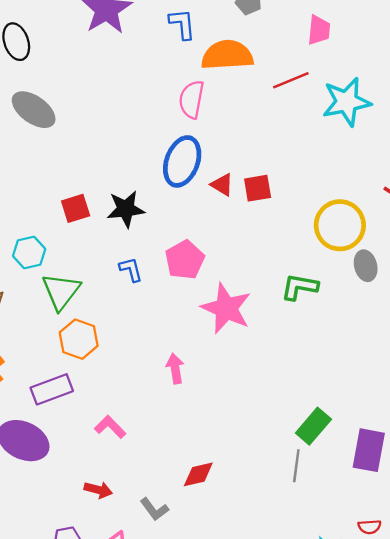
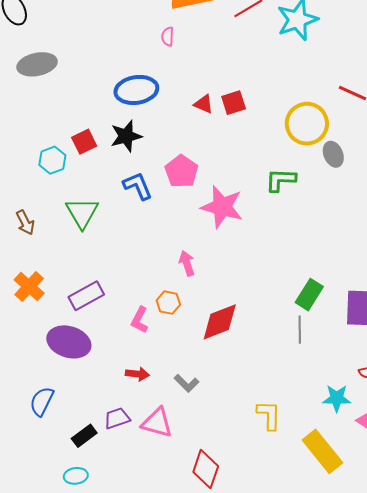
pink semicircle: (192, 99) -> (168, 37), size x0.6
gray ellipse: (34, 110) -> (37, 64), turned -39
blue ellipse: (182, 161) -> (136, 90), moved, turned 69
cyan hexagon: (29, 252) -> (52, 160), moved
blue L-shape: (131, 269) -> (138, 186), size x1.4
orange hexagon: (79, 339) -> (168, 303), moved, size x0.7
pink L-shape: (110, 427) -> (140, 320), turned -100
red diamond: (198, 474) -> (220, 322), moved, size x1.5

